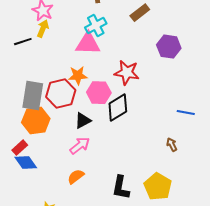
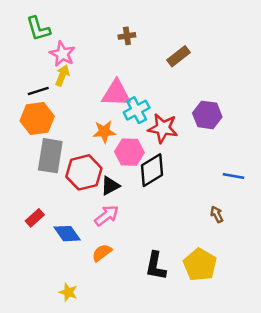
cyan cross: (96, 26) -> (137, 110), moved
purple hexagon: (169, 47) -> (207, 115), moved
red hexagon: (61, 94) -> (84, 172), moved
orange hexagon: (36, 121) -> (37, 119), moved
blue diamond: (26, 163) -> (67, 234), moved

